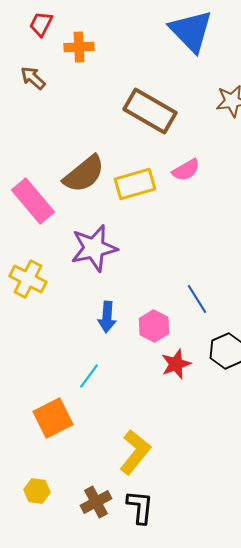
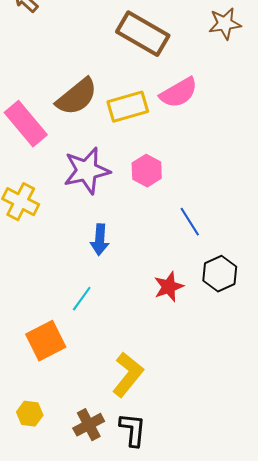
pink semicircle: (186, 170) -> (179, 93), size x1.4
pink hexagon: (154, 326) -> (147, 171), moved

